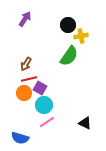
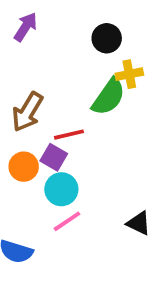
yellow cross: (81, 36) -> (129, 74), moved
brown arrow: (26, 64) -> (27, 112), size x1.5
red line: (29, 79) -> (69, 135), moved

